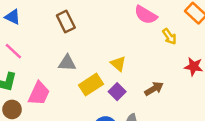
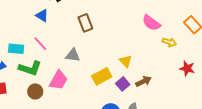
yellow arrow: (169, 36) -> (169, 42), turned -40
gray triangle: (67, 63) -> (73, 55), moved
brown arrow: (154, 89) -> (143, 81), moved

